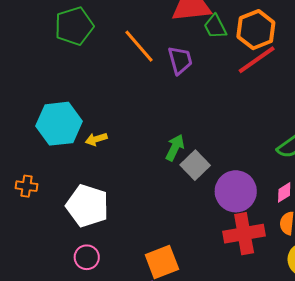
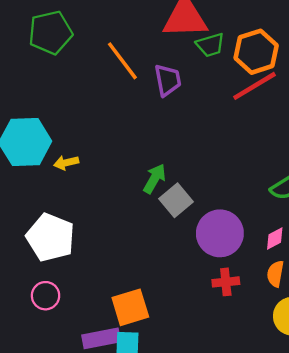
green trapezoid: (215, 27) -> (210, 45), turned -84
red cross: (244, 234) -> (226, 282), size x0.6

